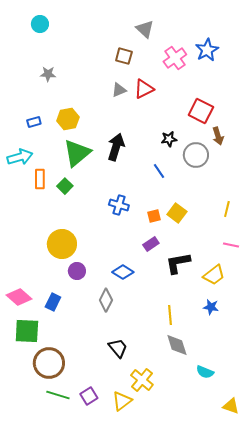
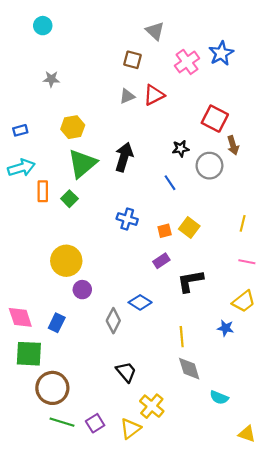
blue rectangle: (34, 122) -> (20, 130), moved
blue diamond: (123, 272) -> (140, 302), moved
yellow trapezoid: (214, 275) -> (244, 301), moved
pink diamond: (19, 297) -> (20, 317), turned 30

